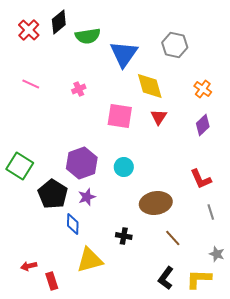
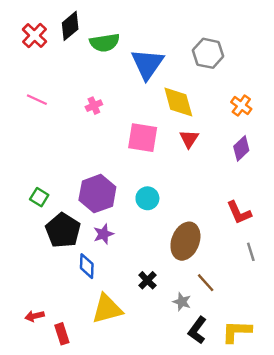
green square: (20, 166) -> (39, 197), moved, size x0.6
brown ellipse: (156, 203) -> (185, 241), turned -60
black cross: (124, 236) -> (147, 280), turned 35
gray star: (217, 254) -> (182, 302), moved

